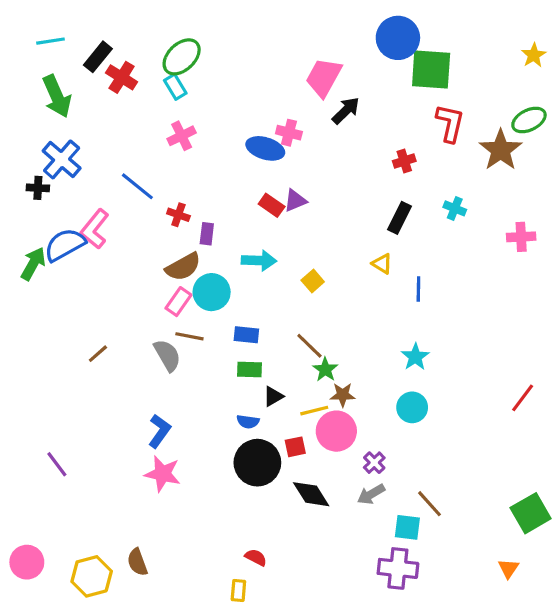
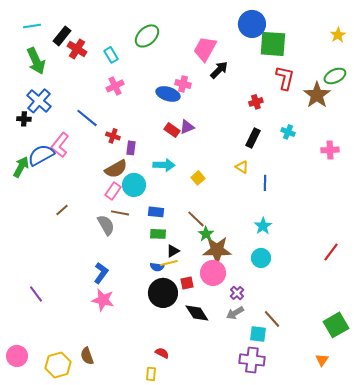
green ellipse: (182, 57) -> (147, 36), moved
brown line: (98, 354) -> (62, 210), moved
brown star: (343, 395) -> (217, 250), size x1.8
yellow line: (314, 411) -> (169, 263), moved

